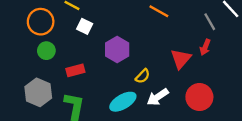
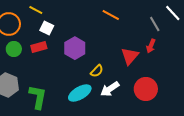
red rectangle: (75, 70) -> (39, 47), moved

